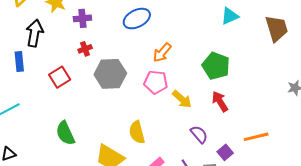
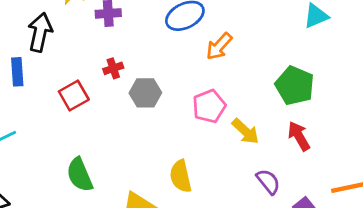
red cross: (85, 49) -> (113, 68), moved
orange arrow: (162, 53) -> (219, 46), moved
gray hexagon: (110, 74) -> (145, 93), size x0.7
pink pentagon: (156, 82) -> (209, 106), turned -30

